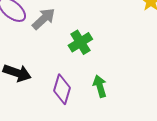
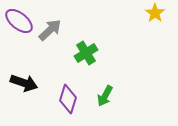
green arrow: (100, 86) -> (105, 96), turned -135

